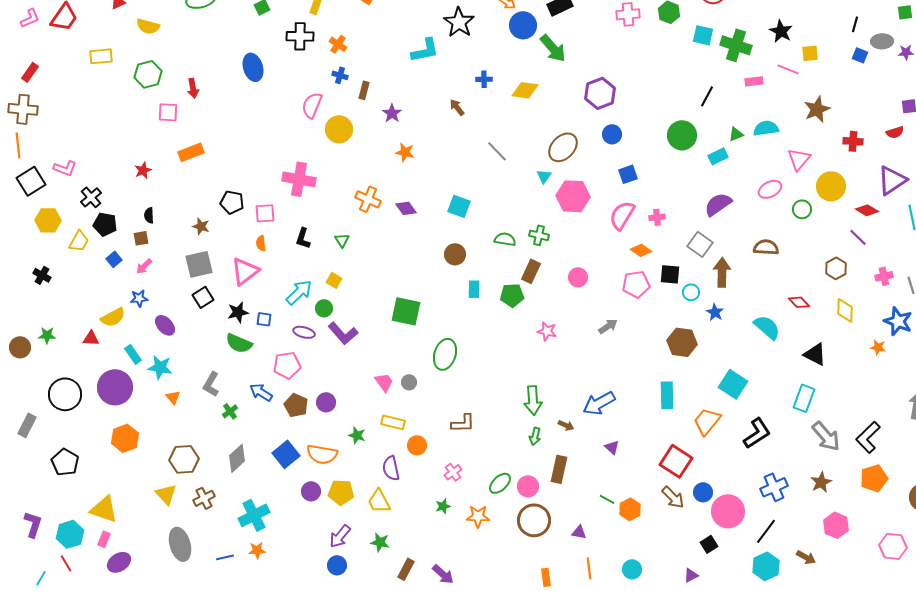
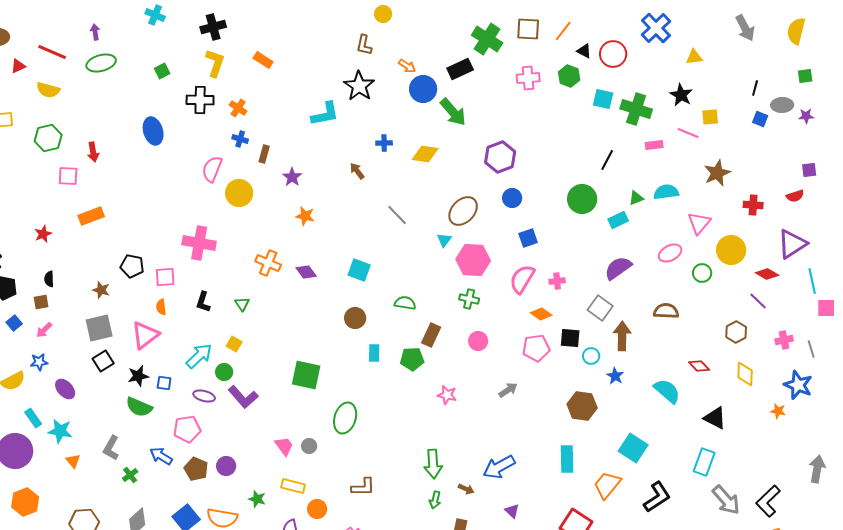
green cross: (539, 235) -> (469, 299), moved

